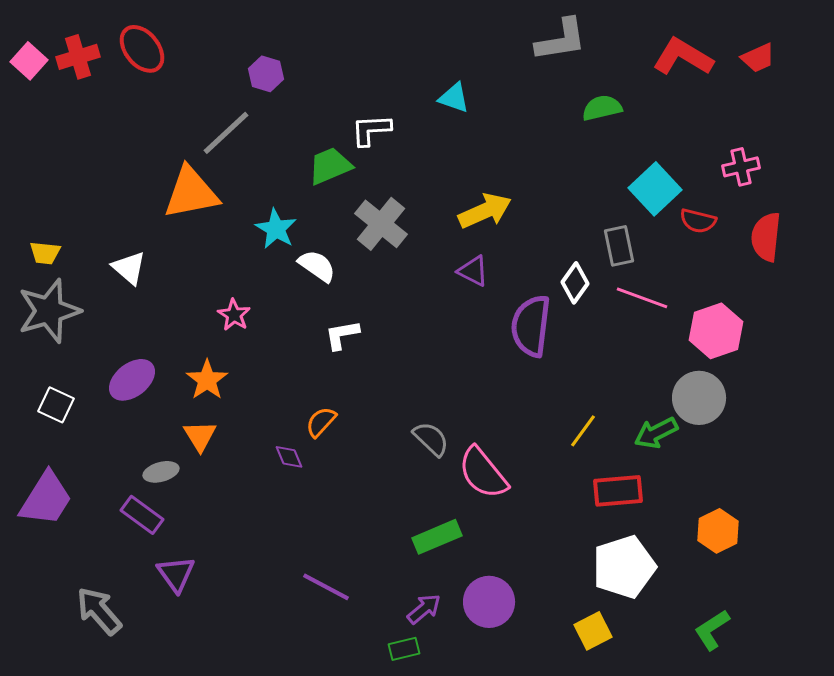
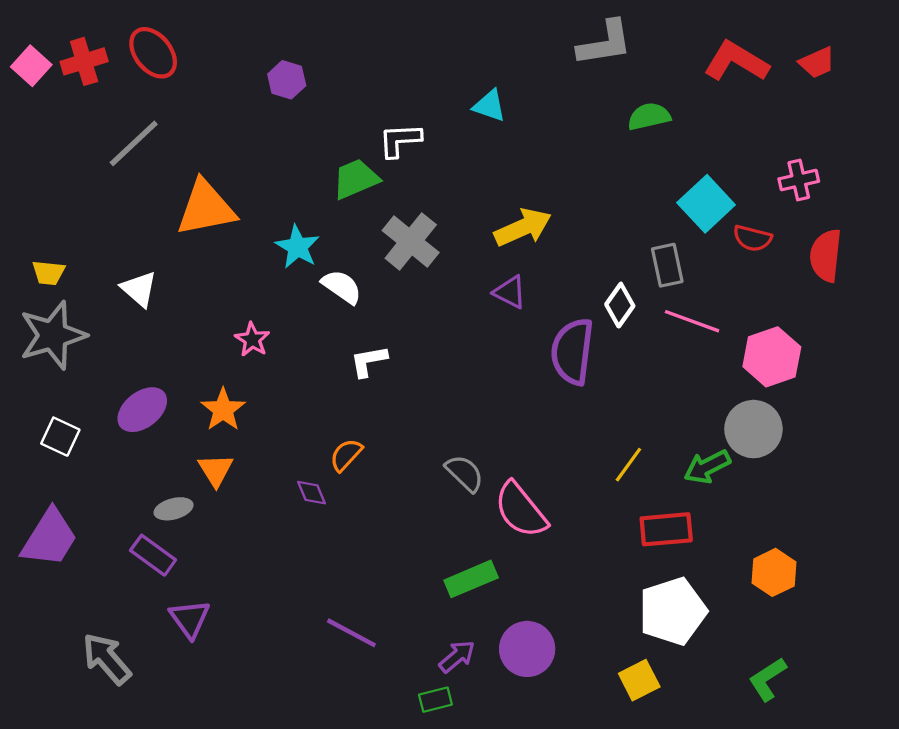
gray line: (226, 133) -> (134, 143), moved

